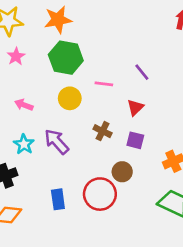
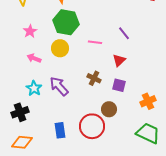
pink star: (16, 56) -> (30, 31), moved
yellow circle: (70, 98) -> (60, 48), moved

